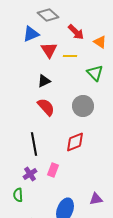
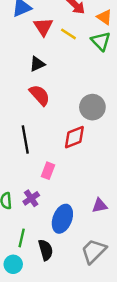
yellow line: (70, 56) -> (68, 34), turned 32
green triangle: (95, 73) -> (101, 41), moved
gray circle: (83, 106) -> (92, 107), moved
purple cross: (30, 174) -> (31, 198), moved

